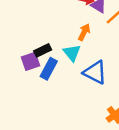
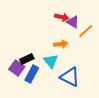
orange arrow: (84, 32) -> (61, 44), turned 56
purple square: (30, 61) -> (17, 68), turned -35

